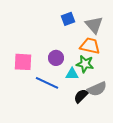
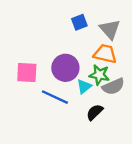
purple circle: (56, 58) -> (65, 68), size x1.5
cyan triangle: (72, 74) -> (84, 87), turned -40
gray semicircle: (97, 89) -> (113, 87), moved

